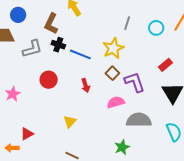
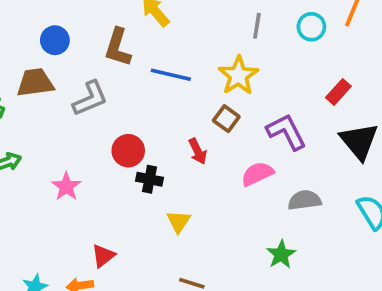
black cross: (58, 45) -> (149, 179), moved
blue line: (80, 54) -> (171, 75), moved
brown square: (112, 73) -> (226, 119), moved
gray semicircle: (139, 120) -> (305, 200), size x0.7

